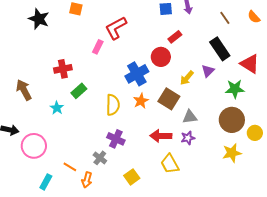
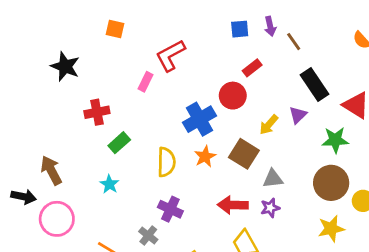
brown line: (225, 18) -> (294, 42), moved
black star: (39, 19) -> (65, 66), moved
brown arrow: (24, 90) -> (51, 170), moved
cyan star: (57, 108) -> (109, 184), moved

